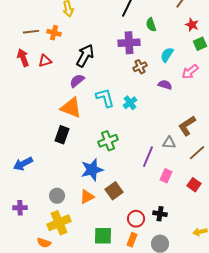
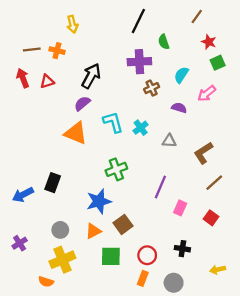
black rectangle: (62, 135) -> (53, 183), moved
gray triangle: (169, 143) -> (169, 141), moved
purple cross: (20, 208) -> (20, 243), turned -32
black cross: (160, 214) -> (182, 249), moved
green square: (103, 236) -> (111, 256), moved

